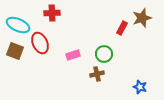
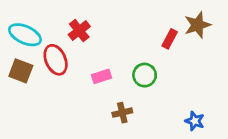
red cross: (52, 13) -> (79, 31), moved, turned -35
brown cross: (97, 74) -> (122, 113), moved

